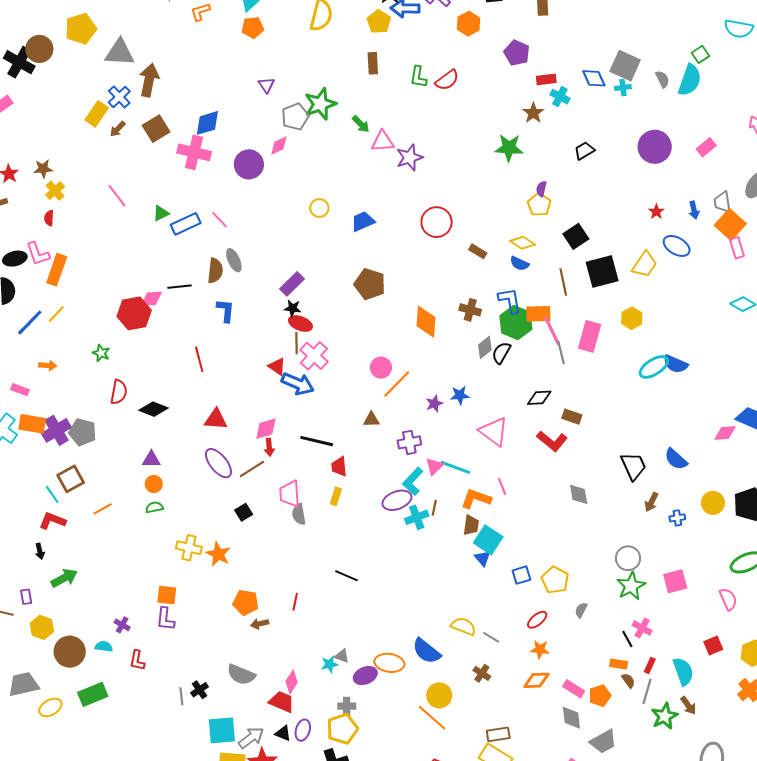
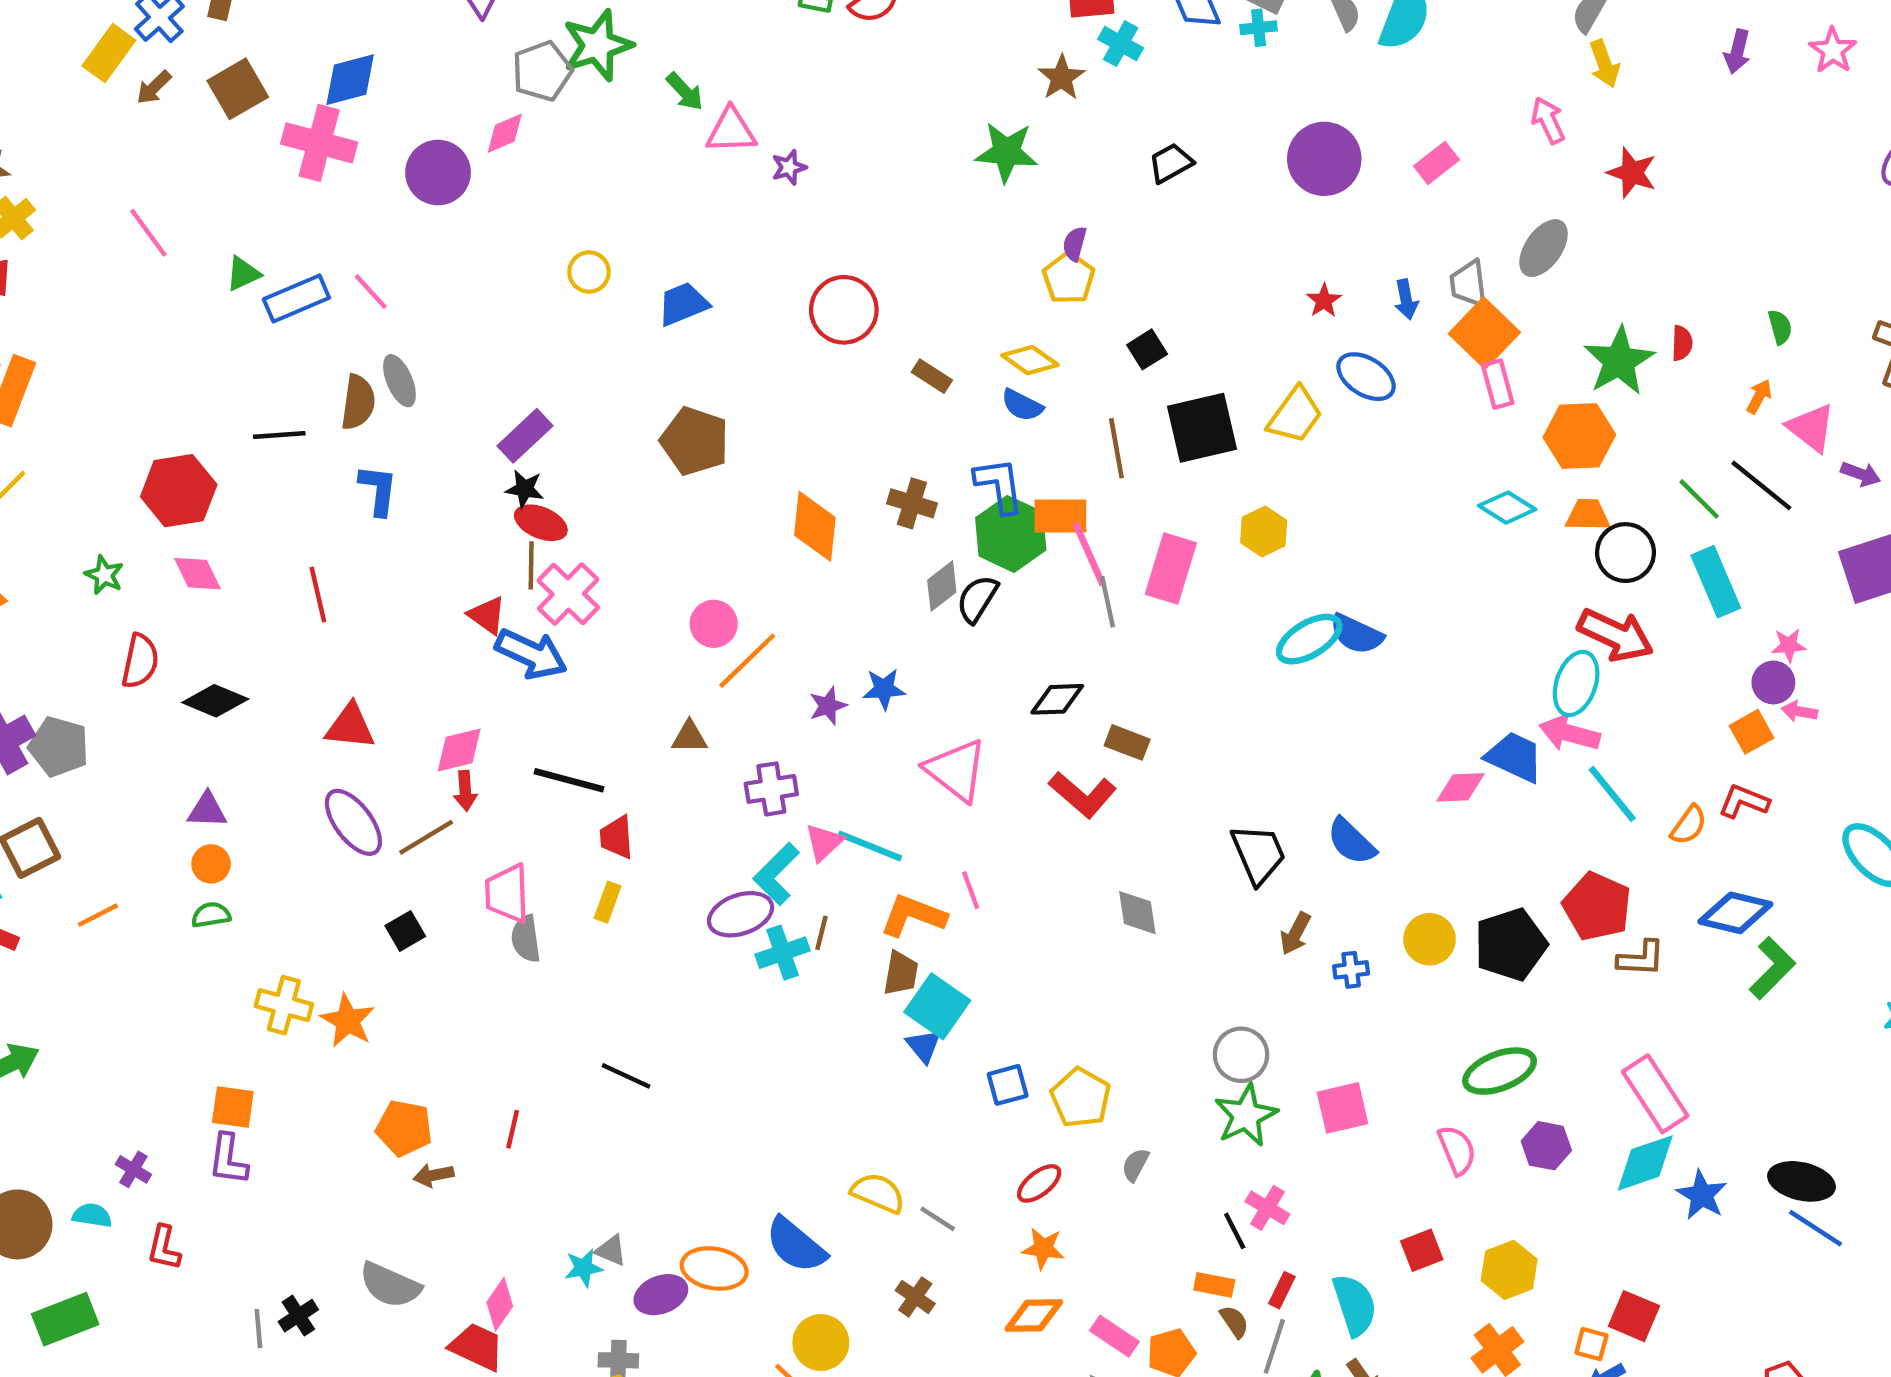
purple star: (410, 157) -> (789, 167), size x0.6
black square: (576, 236) -> (1147, 349), size x0.7
pink diamond: (151, 299) -> (197, 574), moved, turned 65

